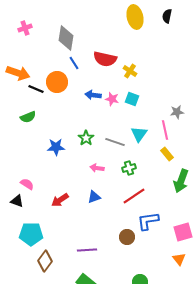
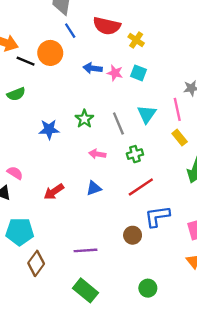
gray line: (115, 142) -> (118, 123), turned 48

